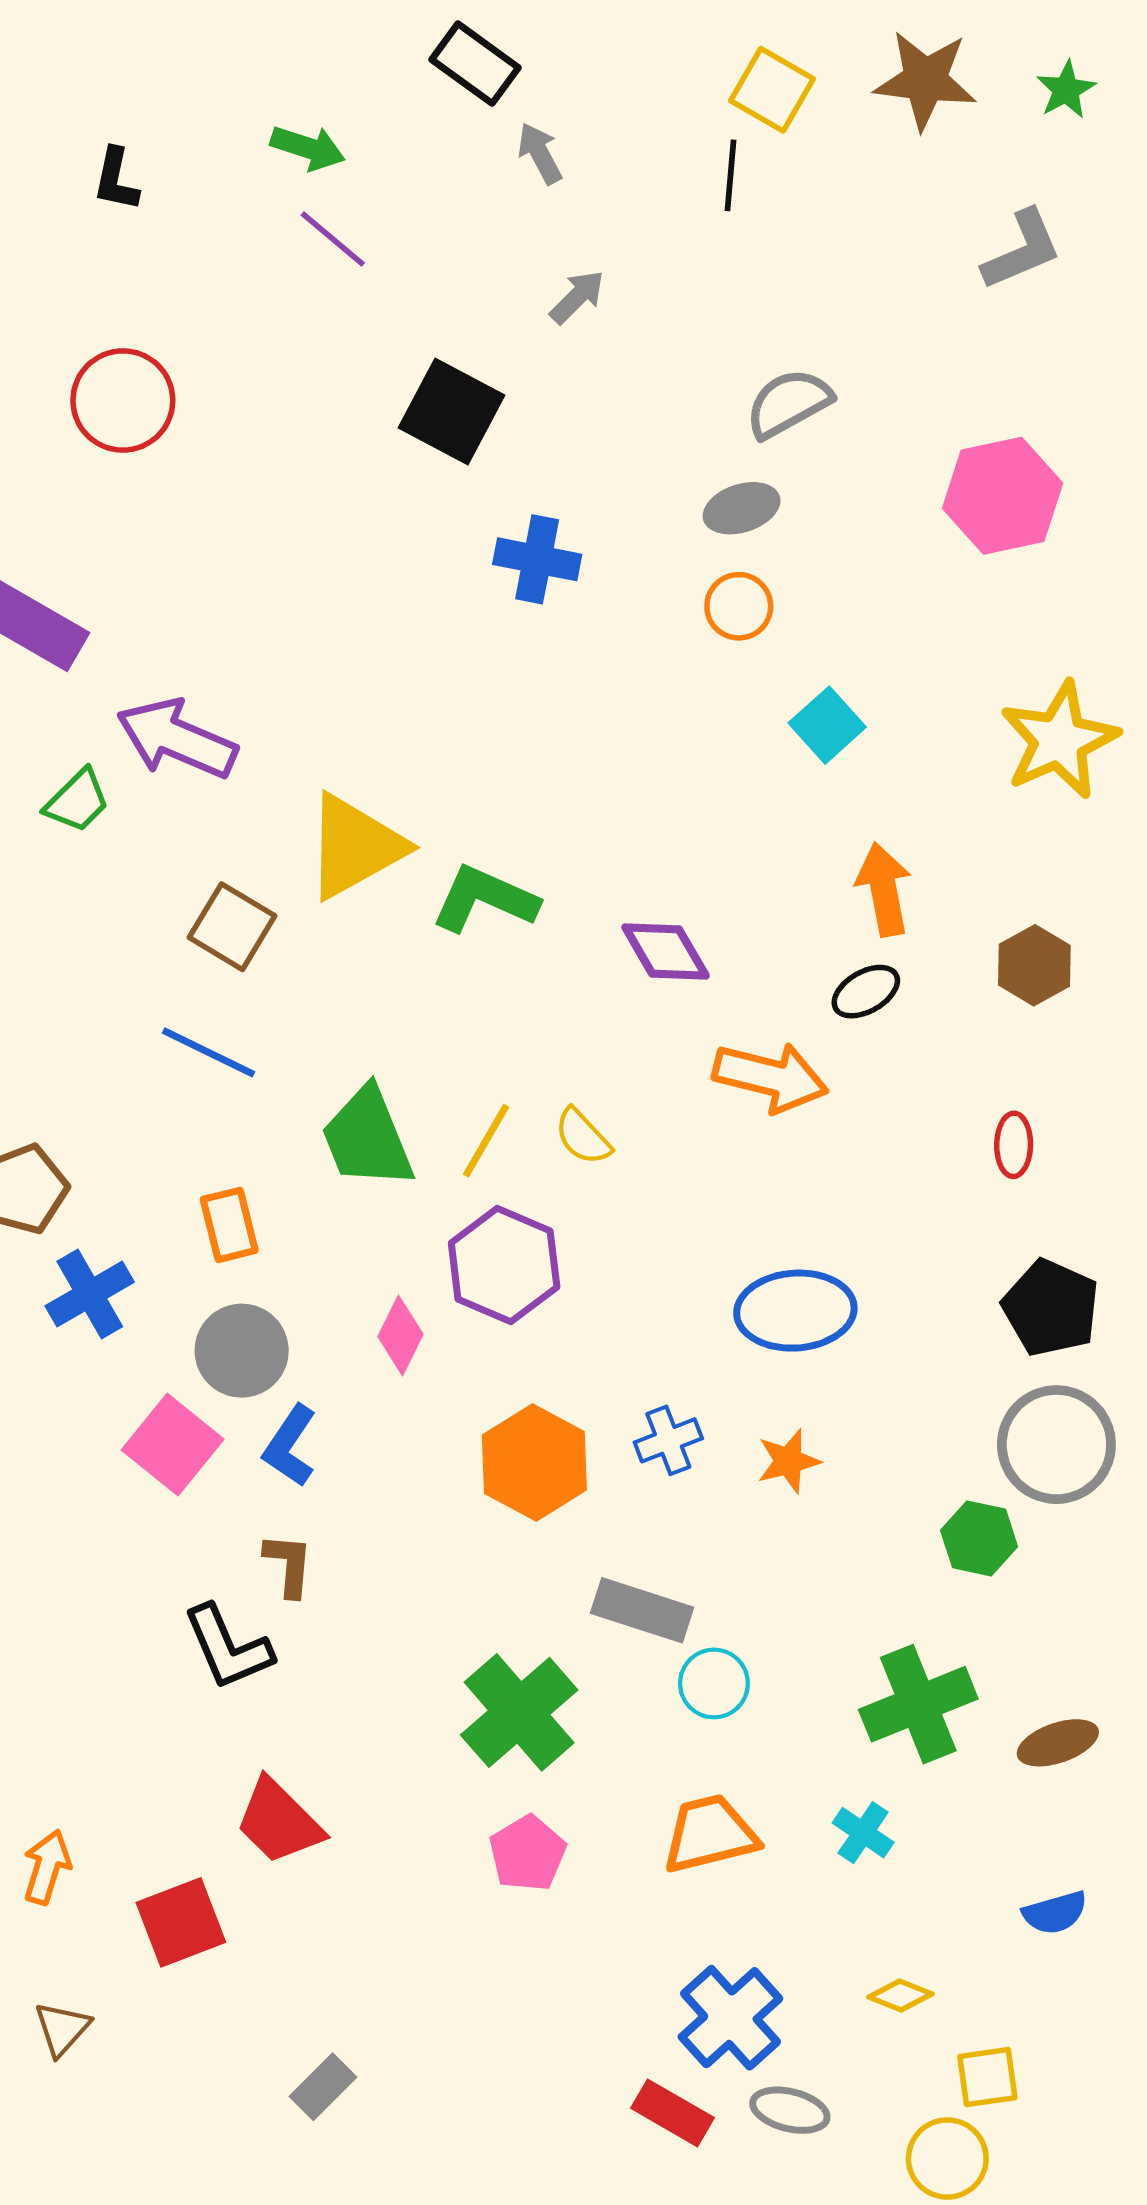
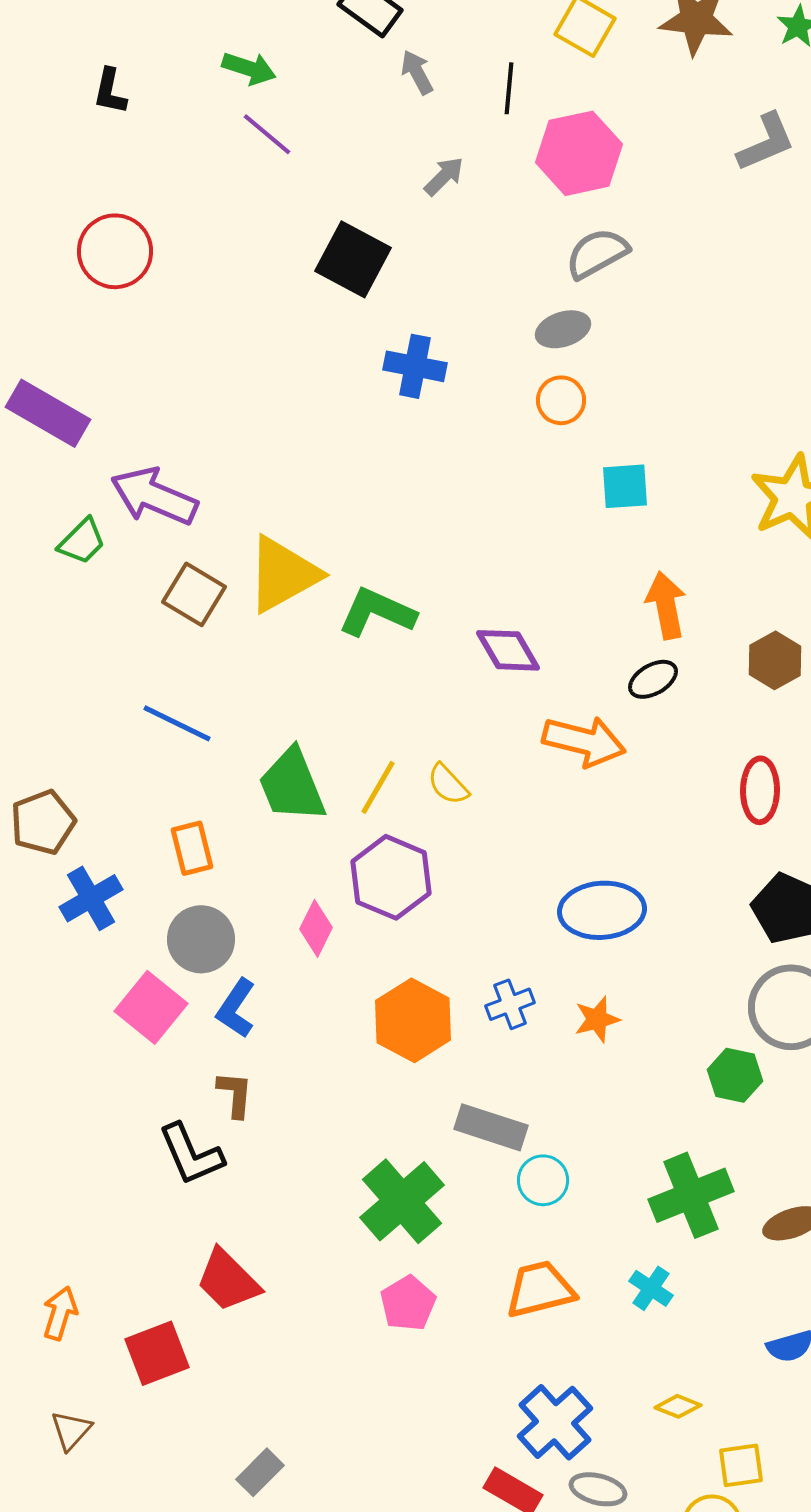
black line: (730, 175) -> (509, 88), moved
pink hexagon: (1003, 496) -> (579, 153), moved
cyan square: (827, 725) -> (625, 486), turned 38
brown square: (232, 927) -> (194, 594), moved
red ellipse: (1014, 1145) -> (760, 790), size x1.4

